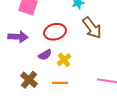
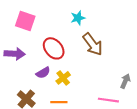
red ellipse: (55, 32) -> (54, 48), turned 65

